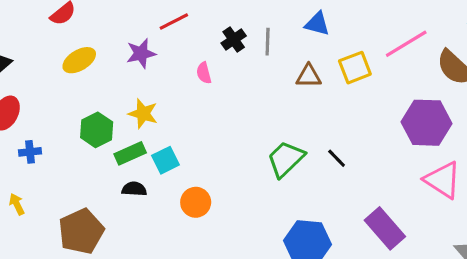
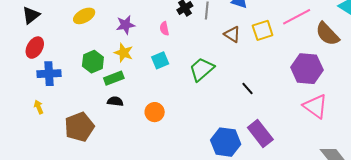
purple star: (141, 53) -> (126, 25), moved
brown triangle: (309, 76) -> (232, 34), turned 30
blue cross: (30, 152) -> (49, 74), size x1.6
green trapezoid: (286, 159) -> (202, 69), moved
cyan square: (165, 160) -> (160, 60), moved
purple rectangle: (385, 228) -> (260, 133), moved

